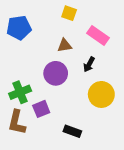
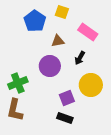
blue pentagon: (19, 28) -> (35, 21), moved, turned -30
purple square: (41, 109) -> (67, 98), moved

